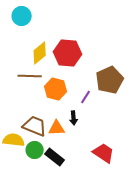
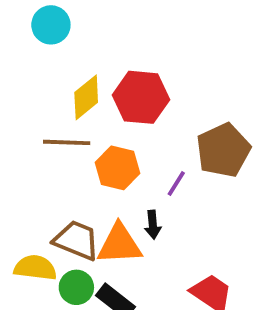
orange triangle: (57, 128) -> (119, 244), size x1.4

